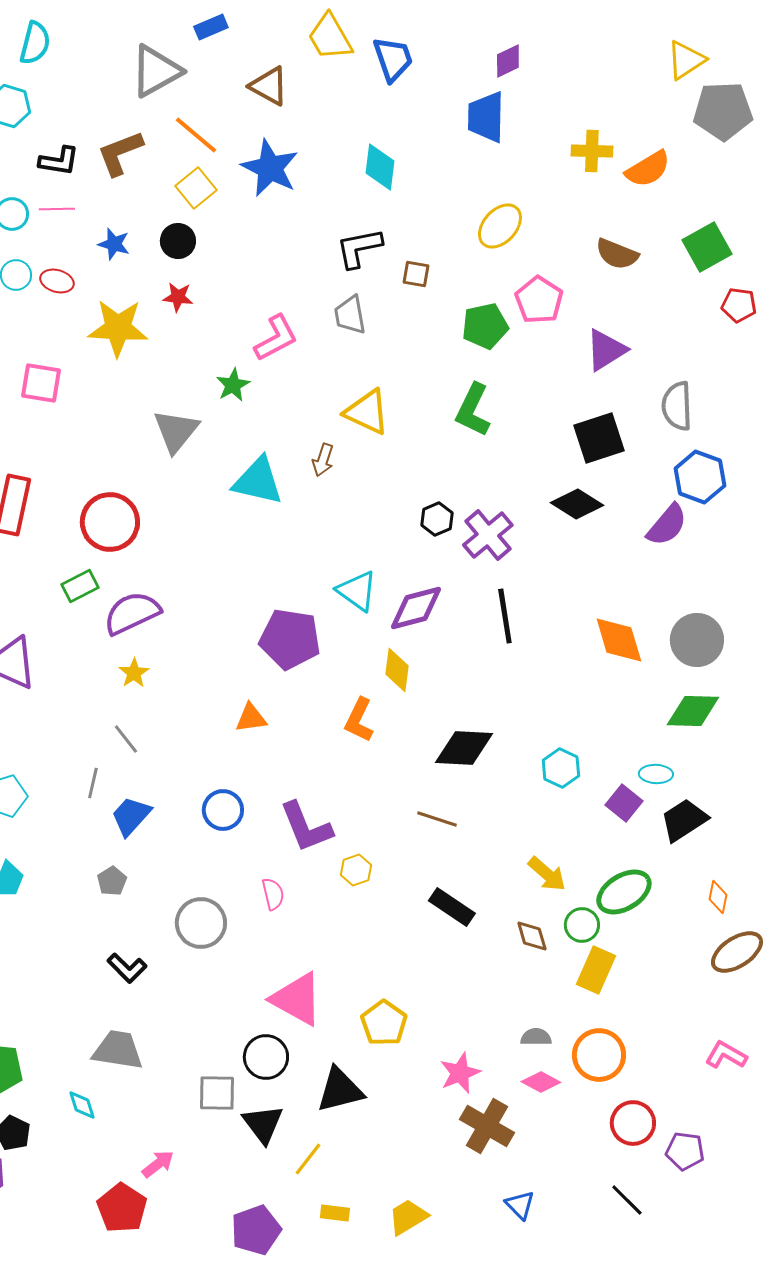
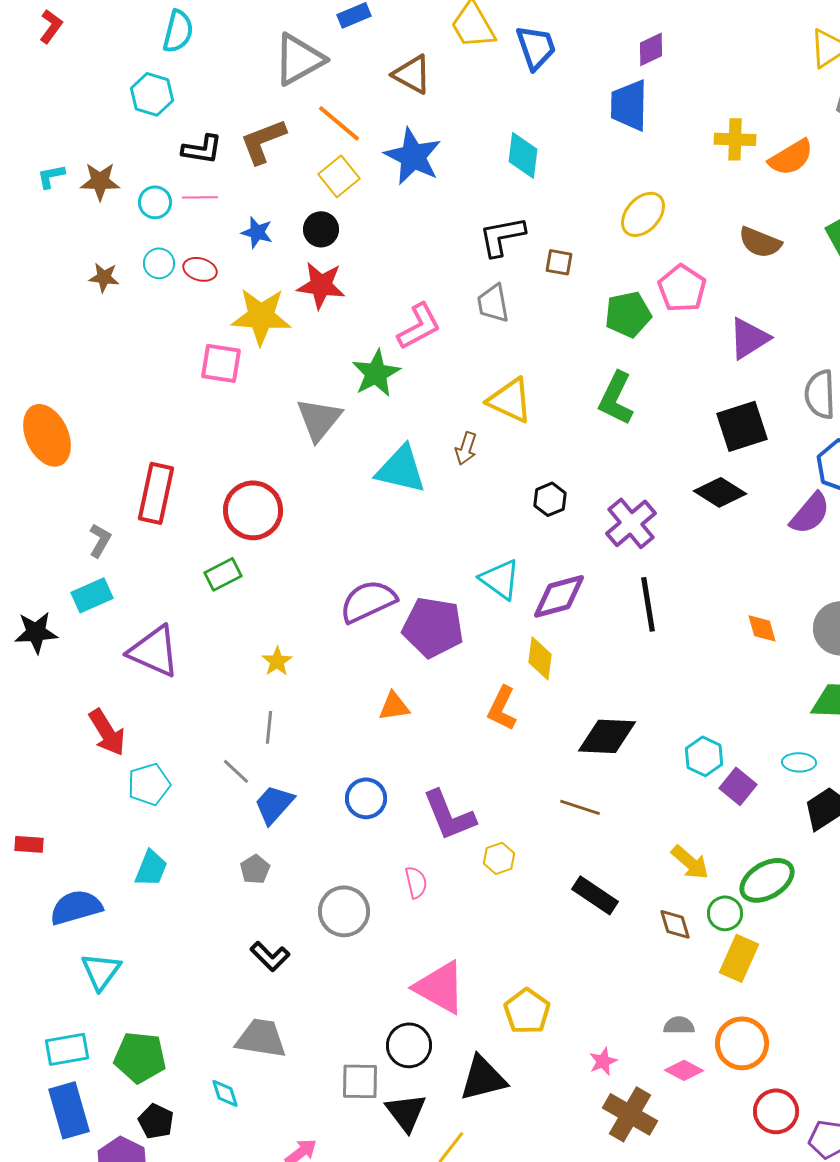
red star: (178, 297) -> (321, 285), size x1.6
pink square: (41, 383) -> (221, 363), moved
green star: (233, 385) -> (376, 373), size x1.4
black hexagon: (437, 519) -> (550, 499), moved
purple semicircle: (132, 613) -> (368, 601), moved
orange diamond: (619, 640) -> (762, 628), size x0.6
gray line: (126, 739) -> (269, 727), turned 44
gray line: (93, 783) -> (236, 771), turned -60
purple square: (624, 803) -> (738, 786), moved
pink star: (460, 1073) -> (603, 1061), size x0.7

